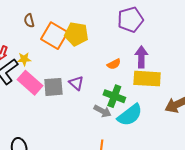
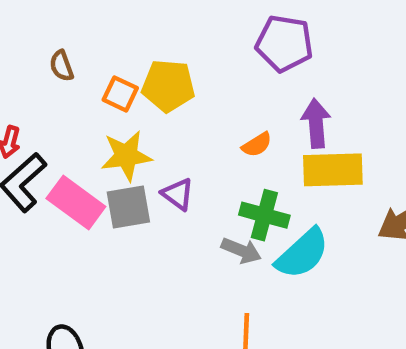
purple pentagon: (130, 20) -> (284, 43), turned 30
orange square: (54, 36) -> (120, 94), size x0.6
yellow star: (24, 59) -> (126, 156), moved, size x1.6

